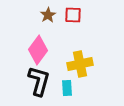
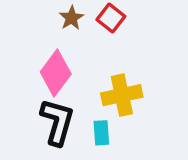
red square: (73, 15) -> (111, 18), turned 36

